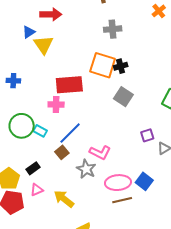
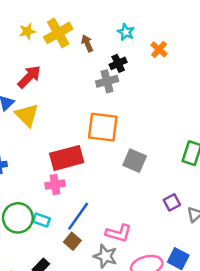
red arrow: (51, 14) -> (29, 77), turned -35
black cross: (121, 66) -> (118, 63), moved

